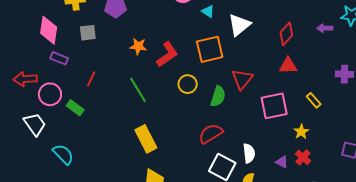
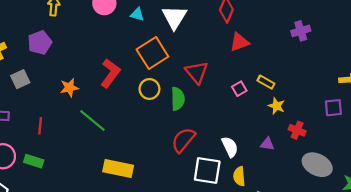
orange star: (138, 46) -> (69, 88), moved
yellow circle: (188, 84) -> (149, 89), moved
yellow rectangle: (314, 100) -> (266, 82), moved
pink square: (274, 106) -> (239, 89), size x0.5
yellow rectangle: (146, 139) -> (118, 168), turned -32
red cross: (303, 157) -> (297, 130), moved

